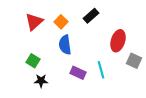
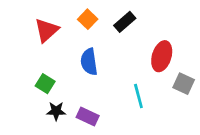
orange square: (61, 22) -> (88, 19), moved
purple rectangle: (78, 73) -> (88, 117), moved

